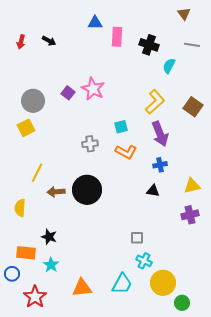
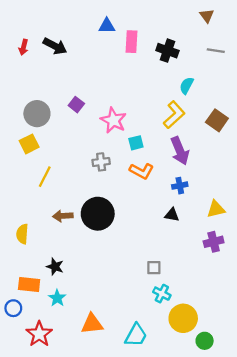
black arrow: (49, 41) -> (55, 46), size x1.5
cyan semicircle: (169, 66) -> (187, 85), moved
pink star: (93, 89) -> (113, 120), moved
yellow line: (37, 173) -> (45, 177), moved
cyan trapezoid: (122, 284) -> (136, 335), moved

